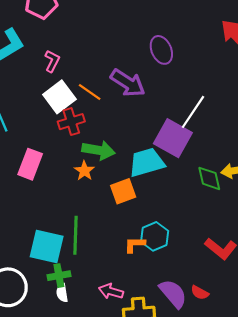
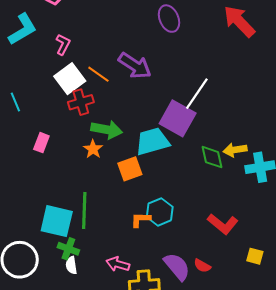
purple ellipse: (161, 50) -> (169, 19), moved
pink rectangle: (30, 164) -> (41, 143), size x0.7
green cross: (59, 276) -> (68, 249), turned 30

